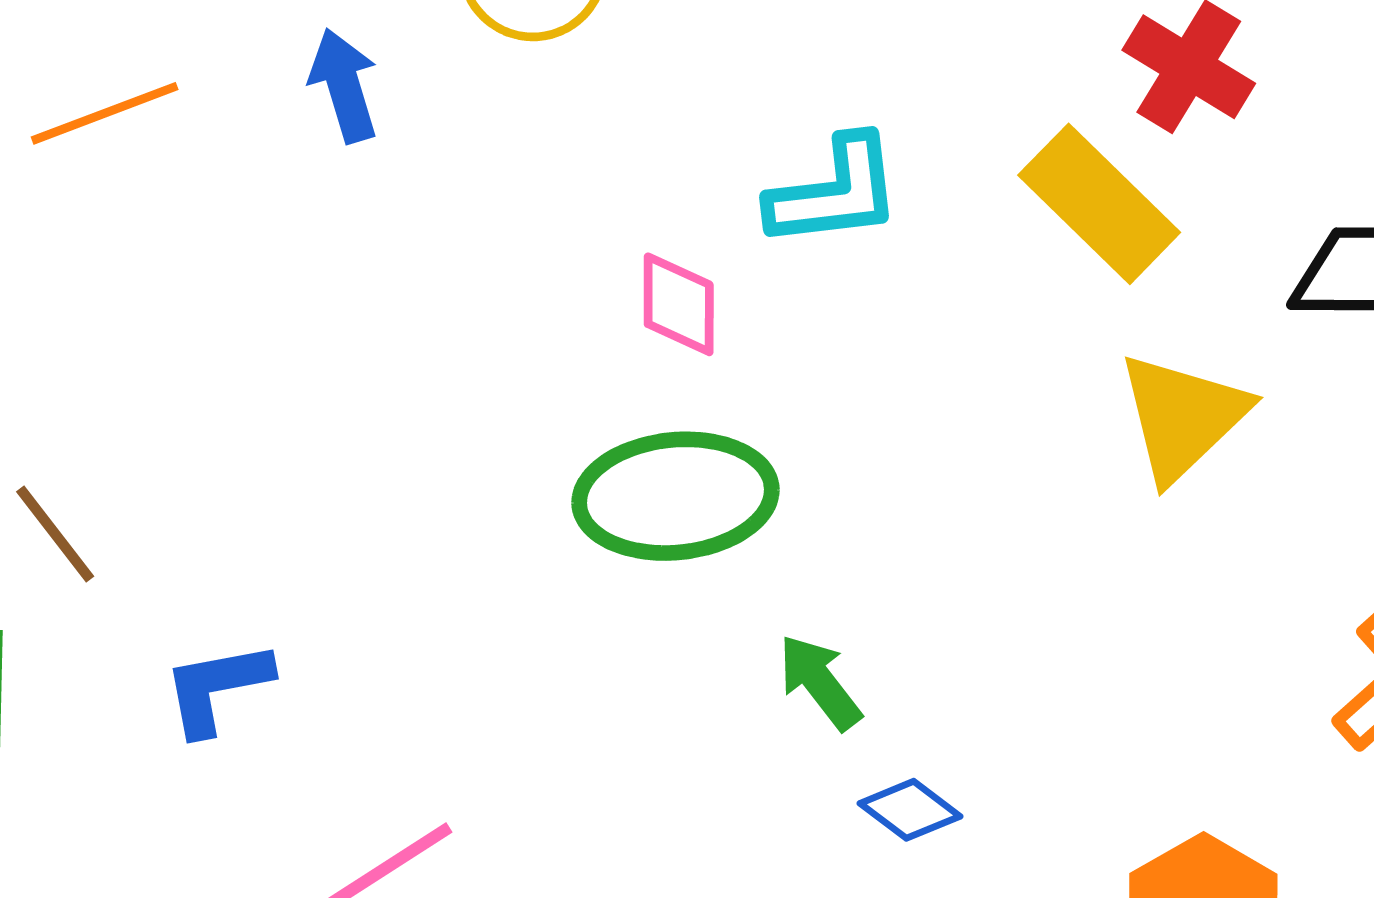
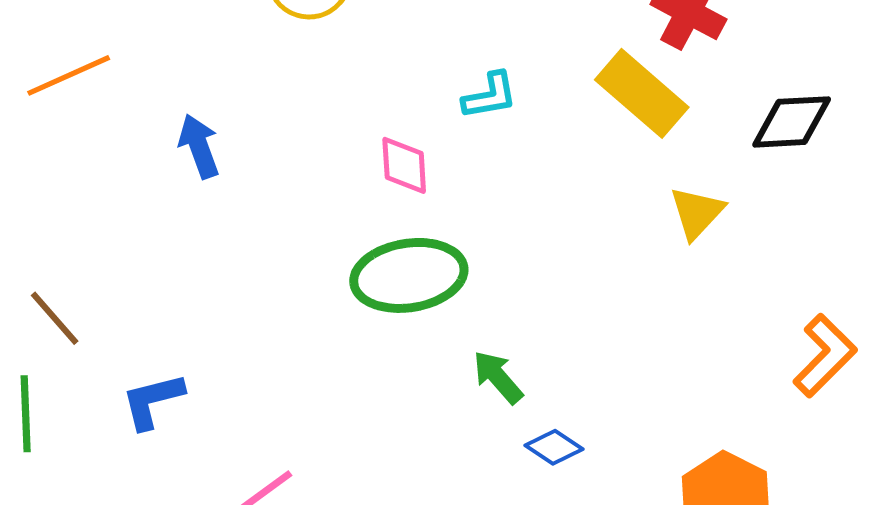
blue arrow: (344, 85) -> (199, 146), moved
cyan L-shape: (835, 192) -> (490, 96), size x0.7
yellow triangle: (1183, 417) -> (697, 213), size x0.7

